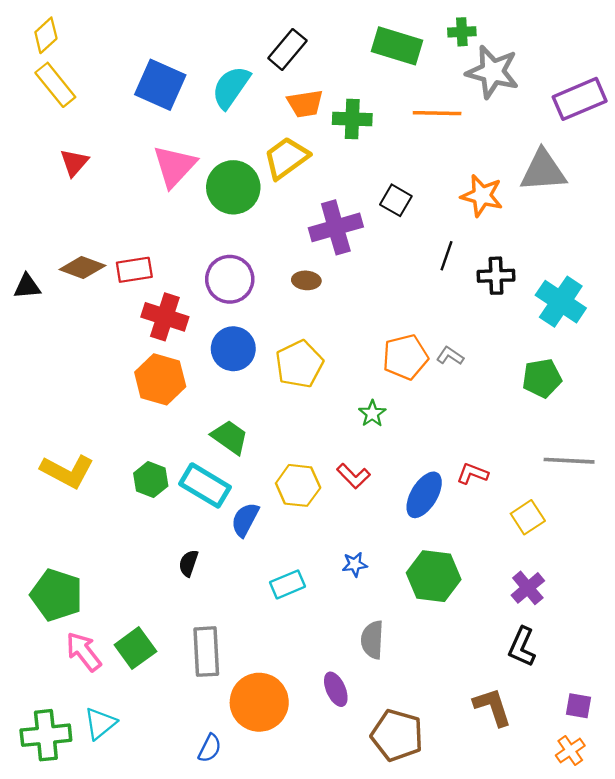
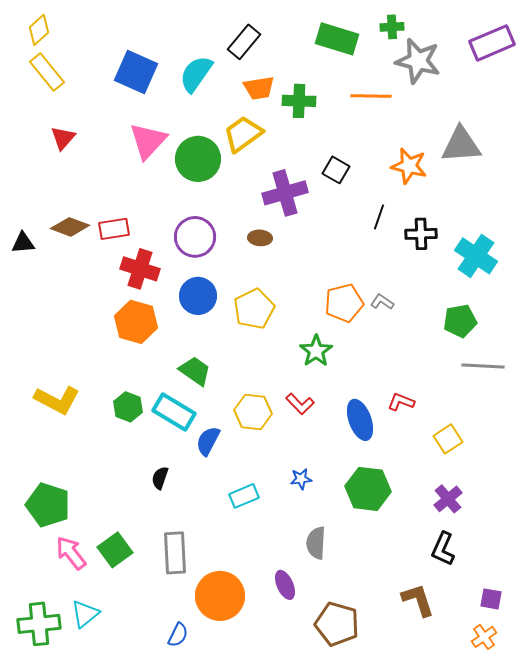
purple rectangle: (580, 99) -> (492, 43), moved
green star: (372, 414) -> (316, 351), size x1.4
gray line: (569, 461) -> (483, 366), moved
blue ellipse: (424, 495) -> (360, 420), turned -51

